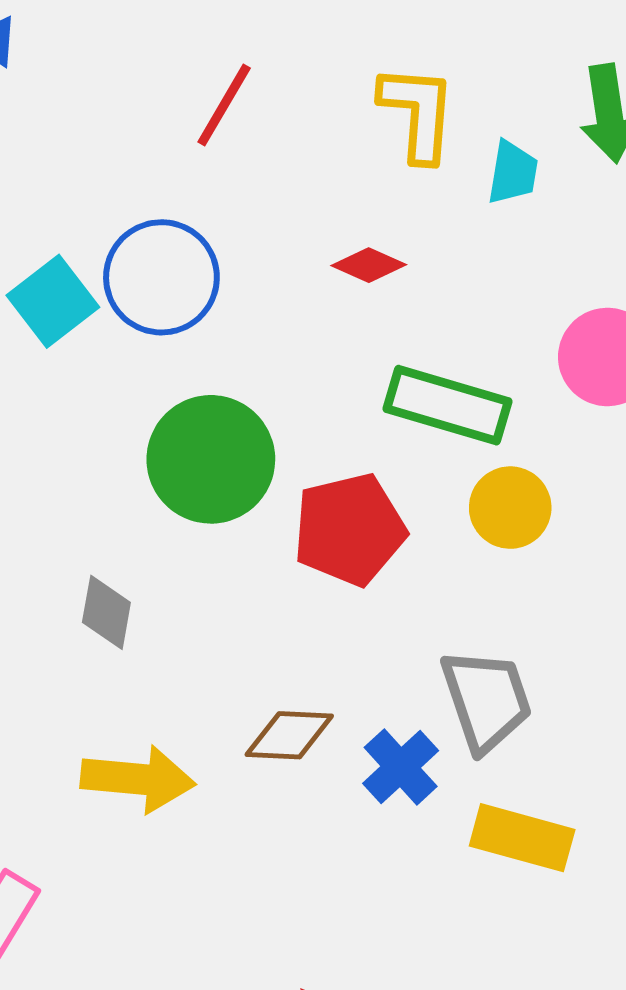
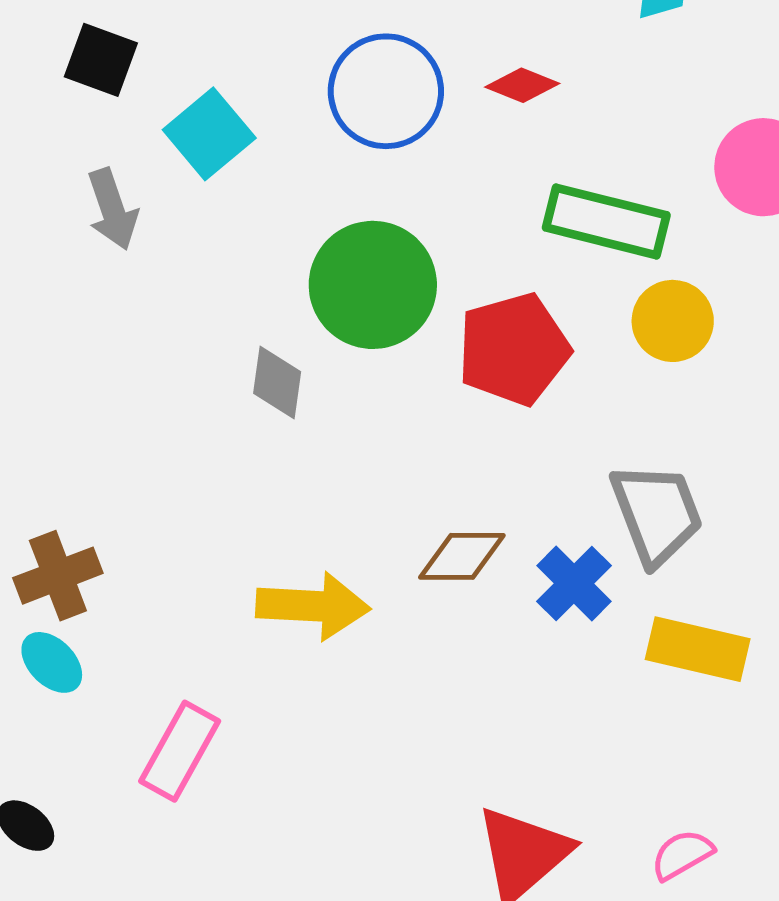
blue circle: (161, 277) -> (386, 91), moved
gray diamond: (106, 612) -> (277, 382), moved

